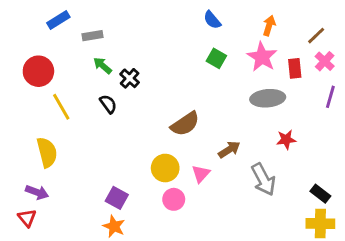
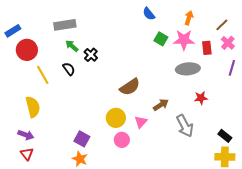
blue rectangle: (58, 20) -> (13, 31), moved
gray rectangle: (93, 36) -> (65, 25), size x1.5
pink star: (262, 57) -> (184, 40), turned -30
green square: (216, 58) -> (161, 39), moved
black semicircle: (108, 104) -> (69, 69), moved
red triangle: (27, 218) -> (27, 154), moved

